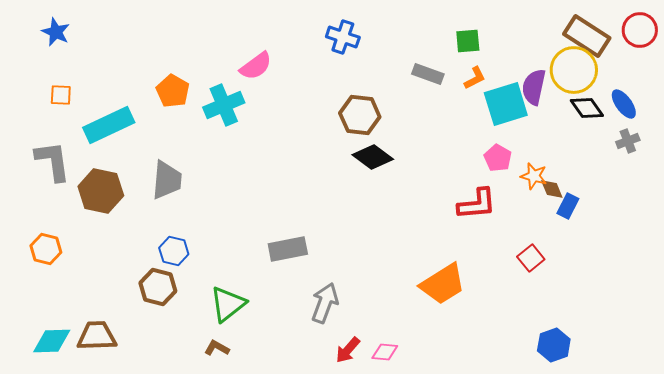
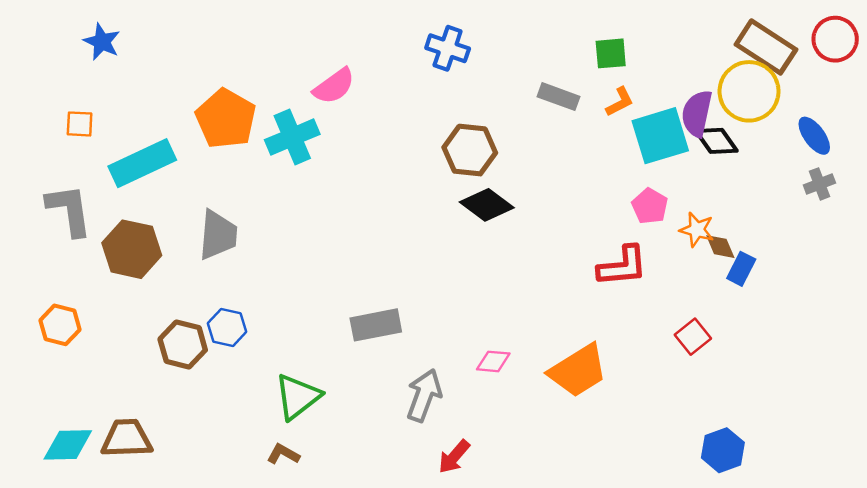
blue star: (56, 32) -> (102, 42), moved
orange pentagon: (173, 91) -> (226, 119), size x1.4
black diamond: (587, 108) -> (716, 141), moved
brown hexagon: (158, 287) -> (183, 344), moved
pink diamond: (385, 352) -> (493, 361), moved

